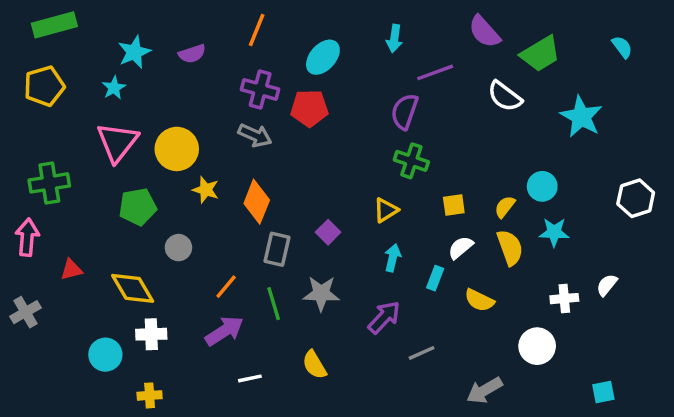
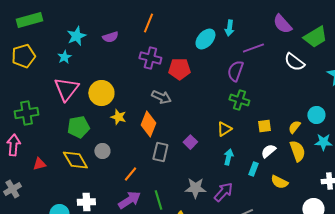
cyan ellipse: (323, 57) -> (205, 39), moved
gray arrow: (255, 135) -> (161, 97), moved
yellow diamond: (133, 288) -> (75, 160), moved
gray star: (321, 293) -> (195, 188), moved
green line: (274, 304) -> (158, 200), moved

